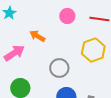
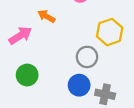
gray circle: (59, 68) -> (87, 57), moved

